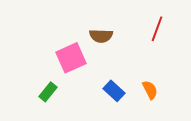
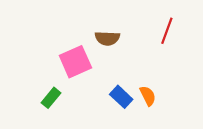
orange semicircle: (150, 90) -> (148, 96), moved

